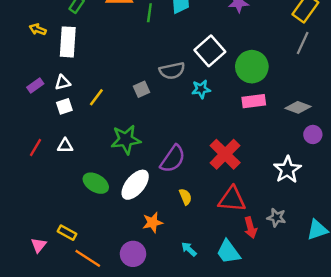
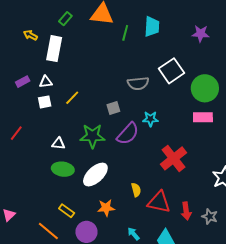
gray square: (141, 89) -> (113, 108), moved
cyan star: (201, 89) -> (150, 119), moved
white triangle: (65, 146) -> (58, 144), moved
purple semicircle: (173, 159) -> (128, 134), moved
green ellipse: (96, 183) -> (63, 169), turned -30
red triangle: (232, 199) -> (159, 202), moved
red arrow: (250, 228) -> (186, 211), moved
yellow rectangle: (67, 233) -> (67, 211), moved

